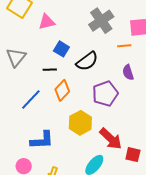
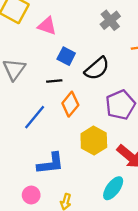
gray cross: (101, 21) -> (110, 20), size x0.7
pink triangle: (47, 22) -> (47, 26), turned 36

